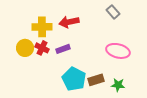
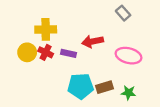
red arrow: (69, 22) -> (93, 41), moved
purple rectangle: (63, 49) -> (69, 53), turned 32
cyan pentagon: (74, 79) -> (81, 86), turned -30

